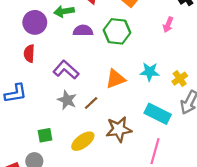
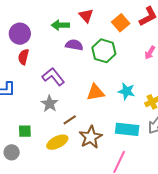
purple circle: (35, 22) -> (20, 34), moved
brown line: (91, 103) -> (70, 120), moved
cyan rectangle: (158, 114) -> (127, 129), turned -30
brown star: (119, 129) -> (91, 137), turned -30

